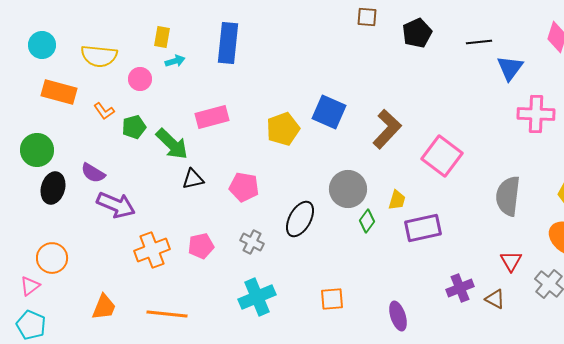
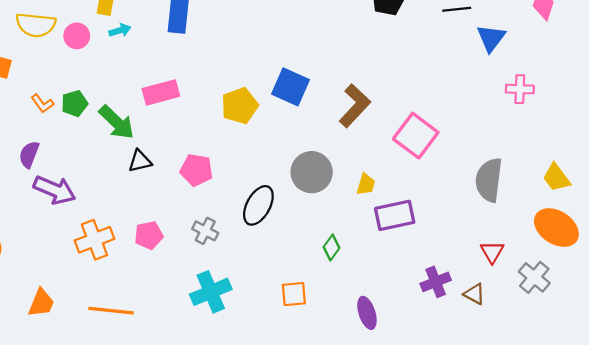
pink circle: (140, 79) -> (77, 36), moved
orange L-shape: (104, 111) -> (42, 103), moved
pink cross: (536, 114) -> (520, 89), size x0.7
purple semicircle: (93, 173) -> (29, 154), turned 80
green diamond: (367, 221) -> (332, 247), moved

